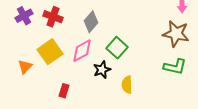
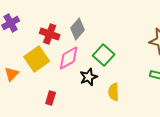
red cross: (53, 17) -> (50, 34), moved

